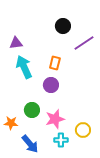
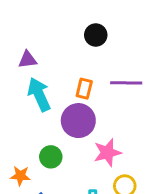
purple line: (84, 43) -> (126, 83), moved, turned 35
purple circle: (51, 85) -> (78, 121), size x1.5
pink star: (55, 119) -> (107, 152), moved

